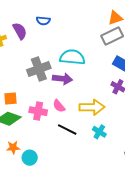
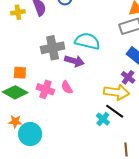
yellow arrow: (92, 107) -> (117, 92), moved
black line: (67, 130) -> (115, 111), moved
cyan circle: (30, 158) -> (30, 134), size x1.5

